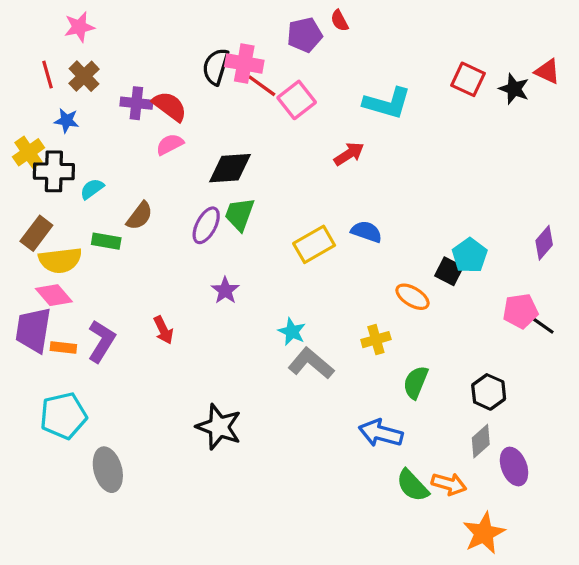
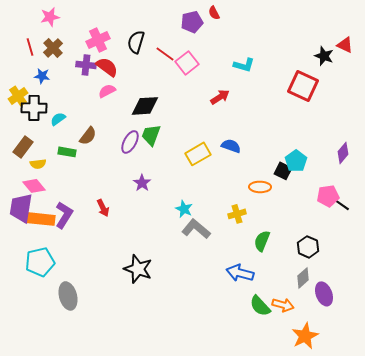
pink cross: (244, 63) -> (98, 40), moved, turned -35
red square: (468, 79) -> (303, 86), moved, size x1.4
cyan L-shape: (387, 103) -> (244, 65), size x0.7
yellow semicircle: (60, 260) -> (38, 164), size x0.6
orange ellipse: (412, 297) -> (260, 187), turned -30
orange rectangle: (63, 347) -> (40, 219), size x1.8

